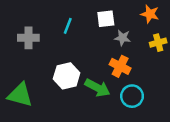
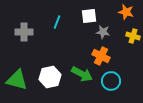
yellow cross: (158, 43) -> (133, 36), turned 32
white hexagon: (67, 76) -> (50, 77), moved

